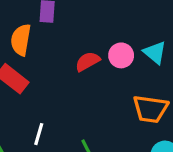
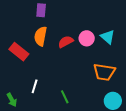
orange semicircle: (21, 40) -> (41, 36), moved

